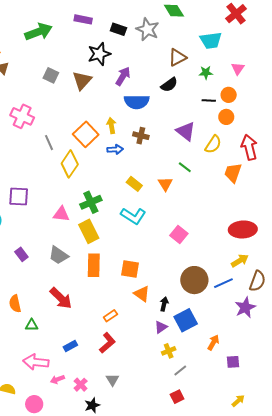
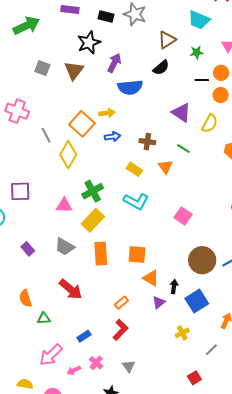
cyan trapezoid: (211, 40) -> (199, 20), turned 35
yellow arrow: (111, 126) -> (107, 113), turned 98
brown cross: (141, 136) -> (147, 142), moved
yellow rectangle: (89, 231) -> (93, 220), turned 75
purple triangle: (161, 327) -> (159, 302), moved
pink arrow: (36, 362) -> (51, 355), turned -45
gray line: (180, 371) -> (211, 350), moved
pink cross: (81, 385) -> (96, 363), moved

